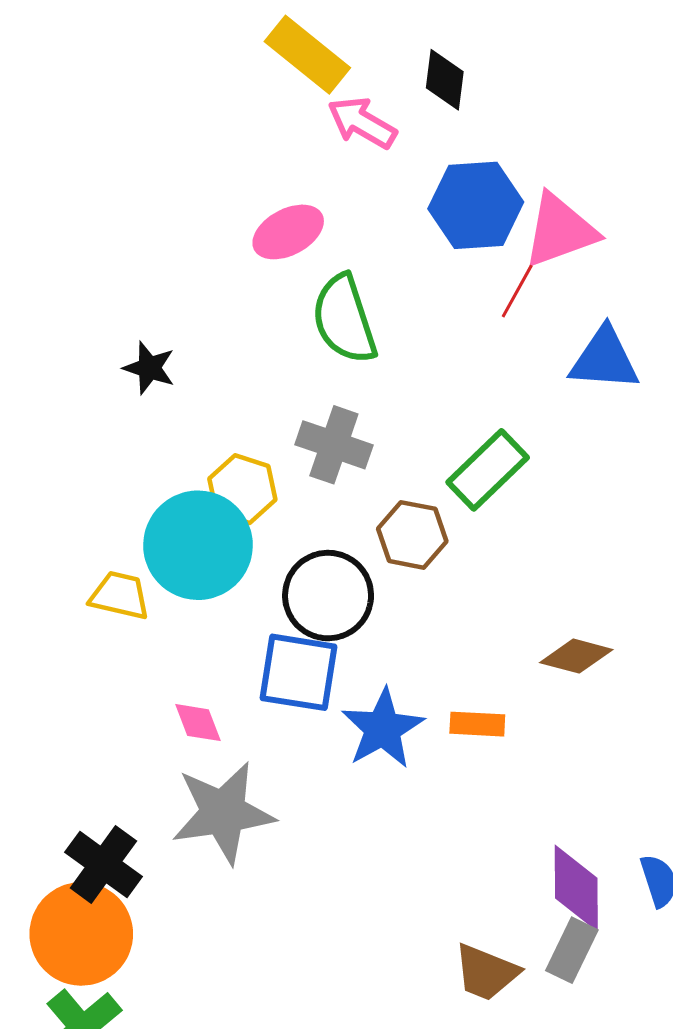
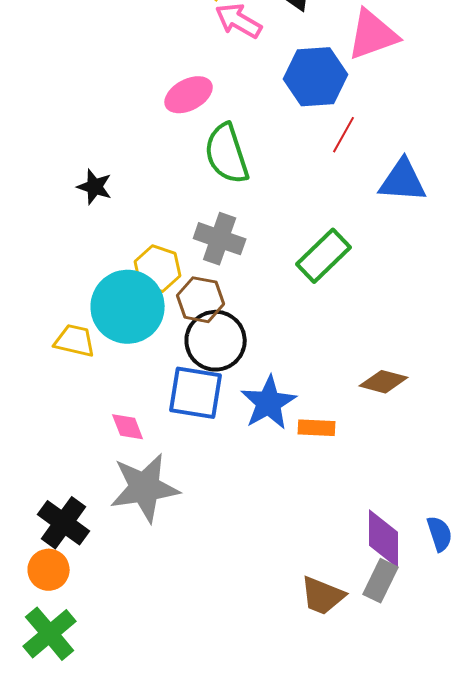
pink triangle: (560, 231) -> (373, 35), moved
brown hexagon: (412, 535) -> (201, 300), moved
blue star: (383, 729) -> (269, 403), moved
orange circle: (81, 934) -> (49, 570), size x0.6

